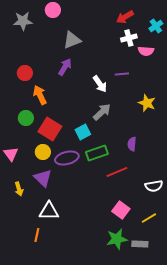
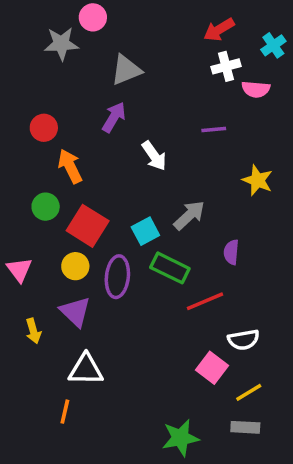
gray star: (23, 21) -> (61, 44), moved
white arrow: (100, 84) -> (154, 156), moved
gray arrow: (102, 112) -> (189, 215), moved
green rectangle: (97, 153) -> (170, 268), turned 45
purple ellipse: (67, 158) -> (117, 277), turned -70
white semicircle: (154, 186) -> (244, 340), moved
yellow line: (149, 218) -> (249, 392), moved
green star: (117, 239) -> (180, 438), moved

